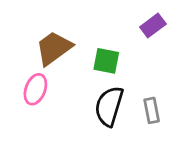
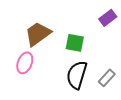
gray rectangle: (152, 110) -> (107, 78), turned 54

